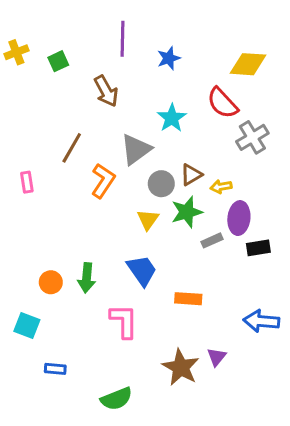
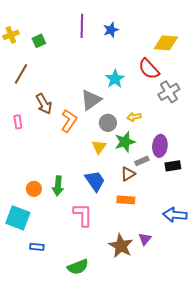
blue star: (169, 58) -> (111, 30), moved
brown arrow: (106, 91) -> (44, 104), moved
brown line: (72, 148) -> (21, 74), moved
brown triangle: (191, 175) -> (128, 174), moved
yellow arrow: (221, 187) -> (134, 117), moved
cyan square: (27, 326) -> (18, 218), size x1.4

